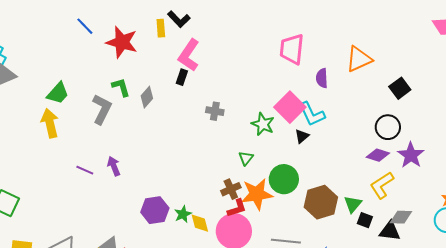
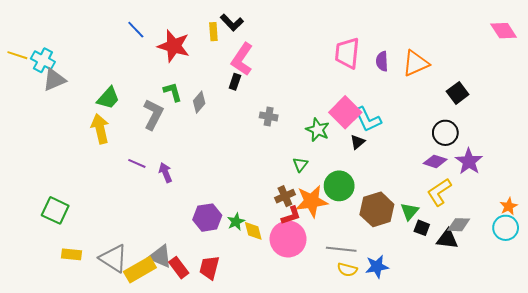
purple semicircle: (322, 78) -> (382, 61), moved
purple line: (85, 170) -> (137, 163), moved

